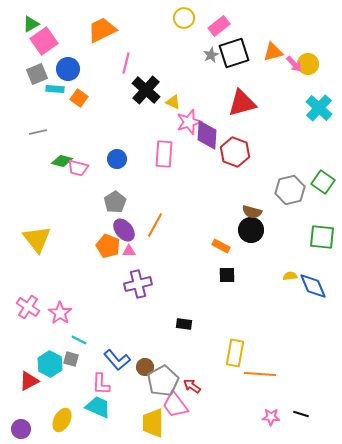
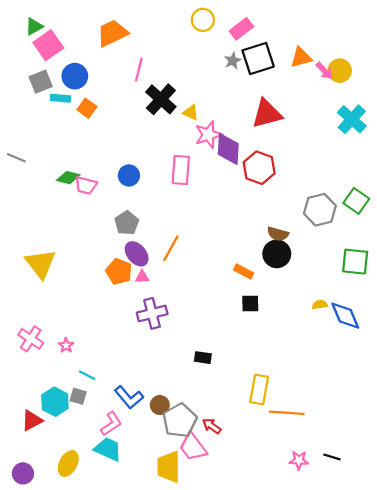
gray line: (38, 132) -> (16, 158), moved, turned 36
pink star: (60, 313) -> (66, 345), size x0.6
pink L-shape: (101, 384) -> (111, 424), turned -125

